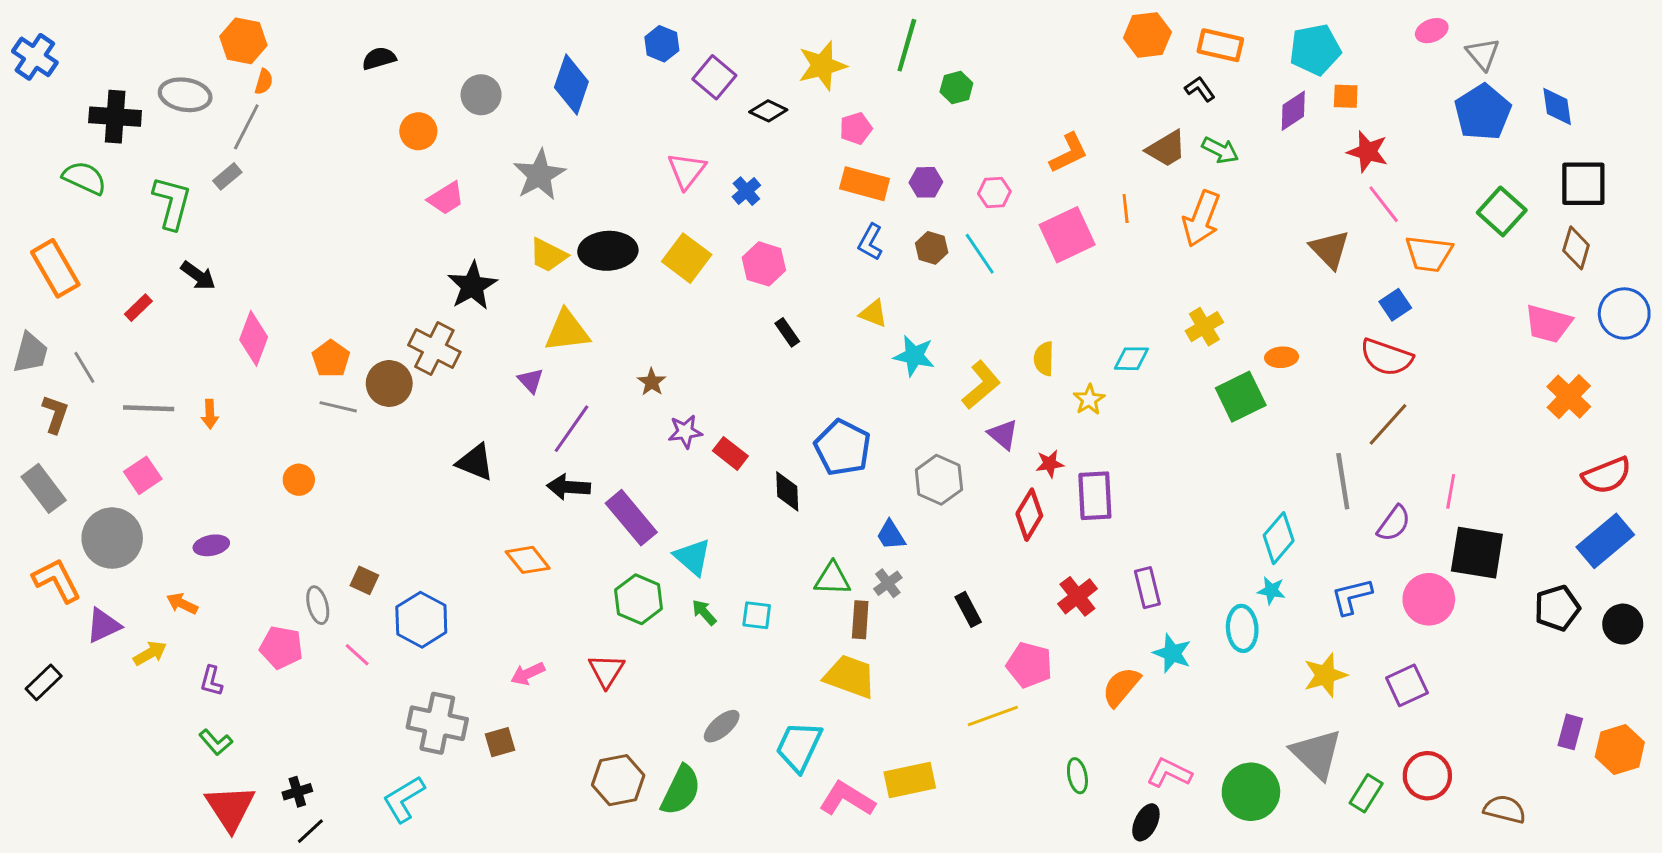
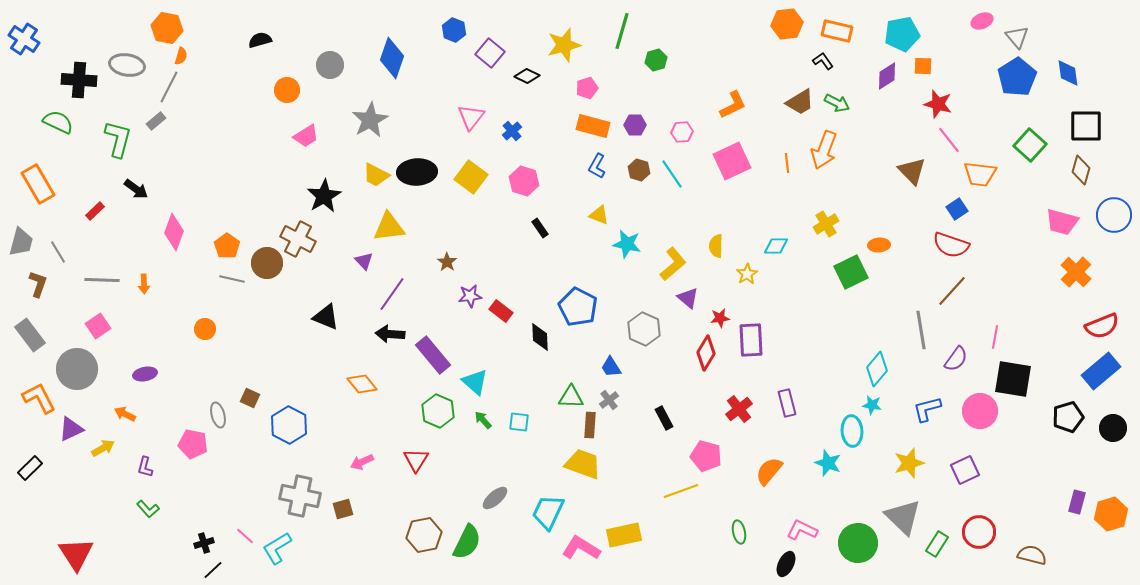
orange line: (1126, 209) -> (787, 163), moved
cyan star: (1172, 653) -> (828, 463), moved
pink line: (357, 655) -> (245, 536), moved
red triangle: (230, 808) -> (76, 554), moved

